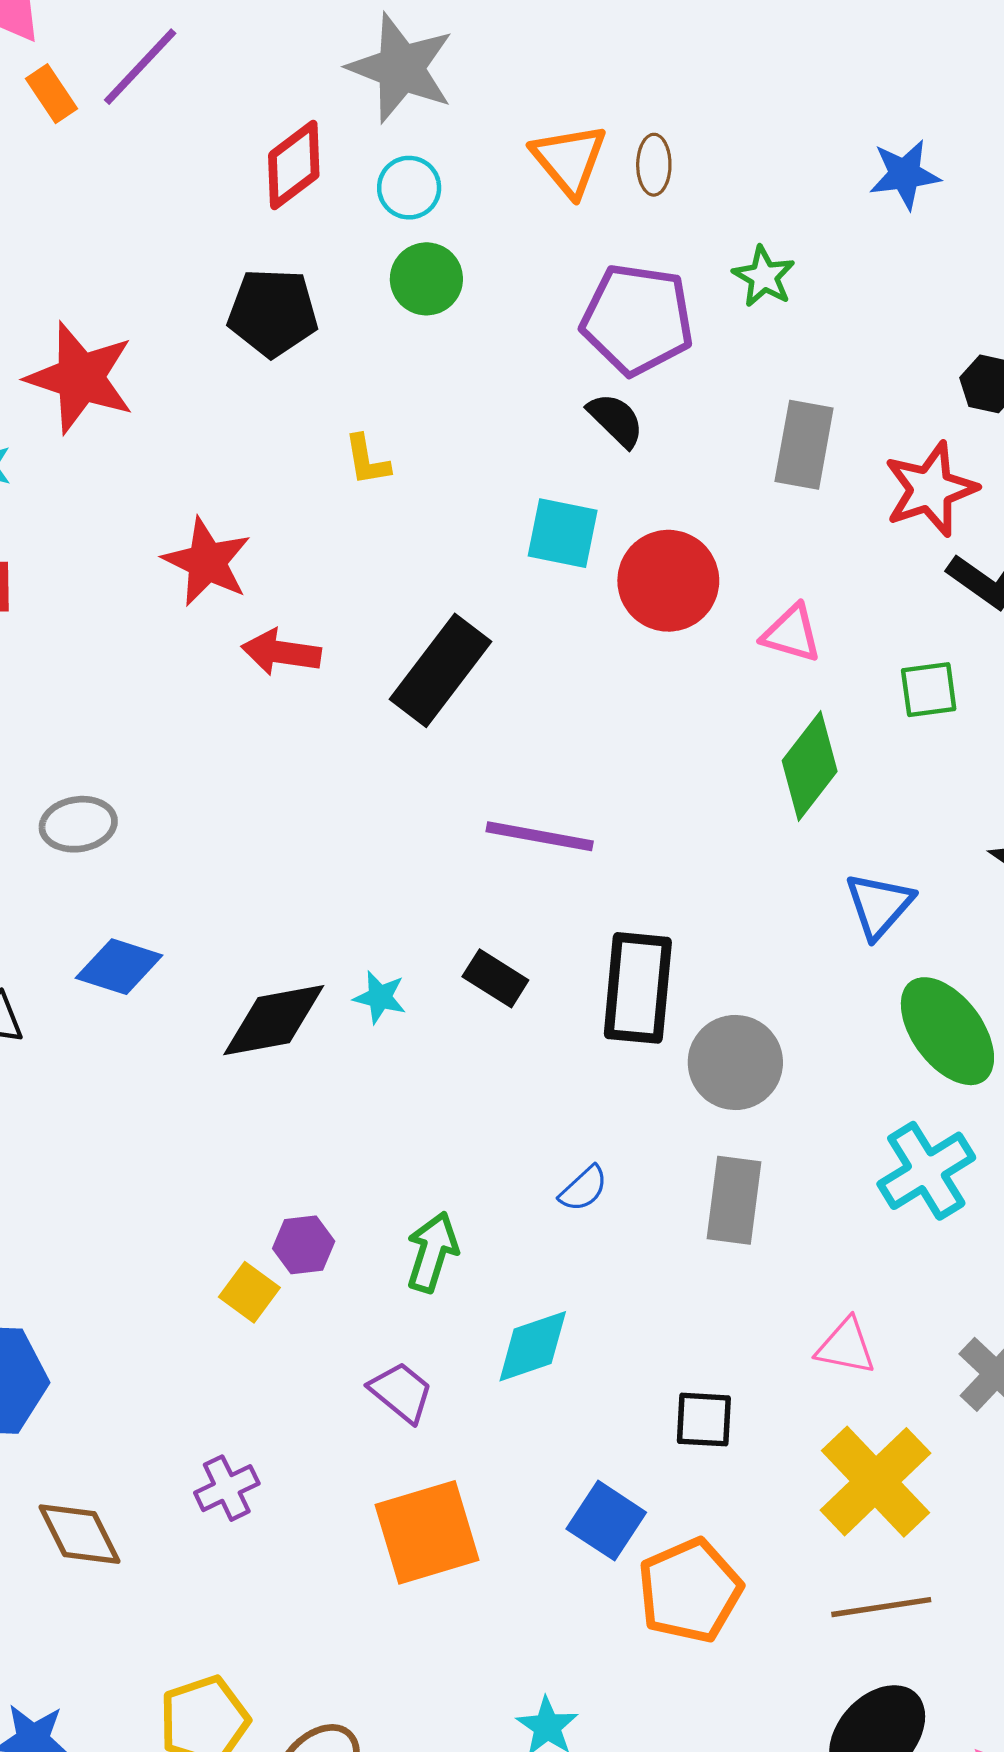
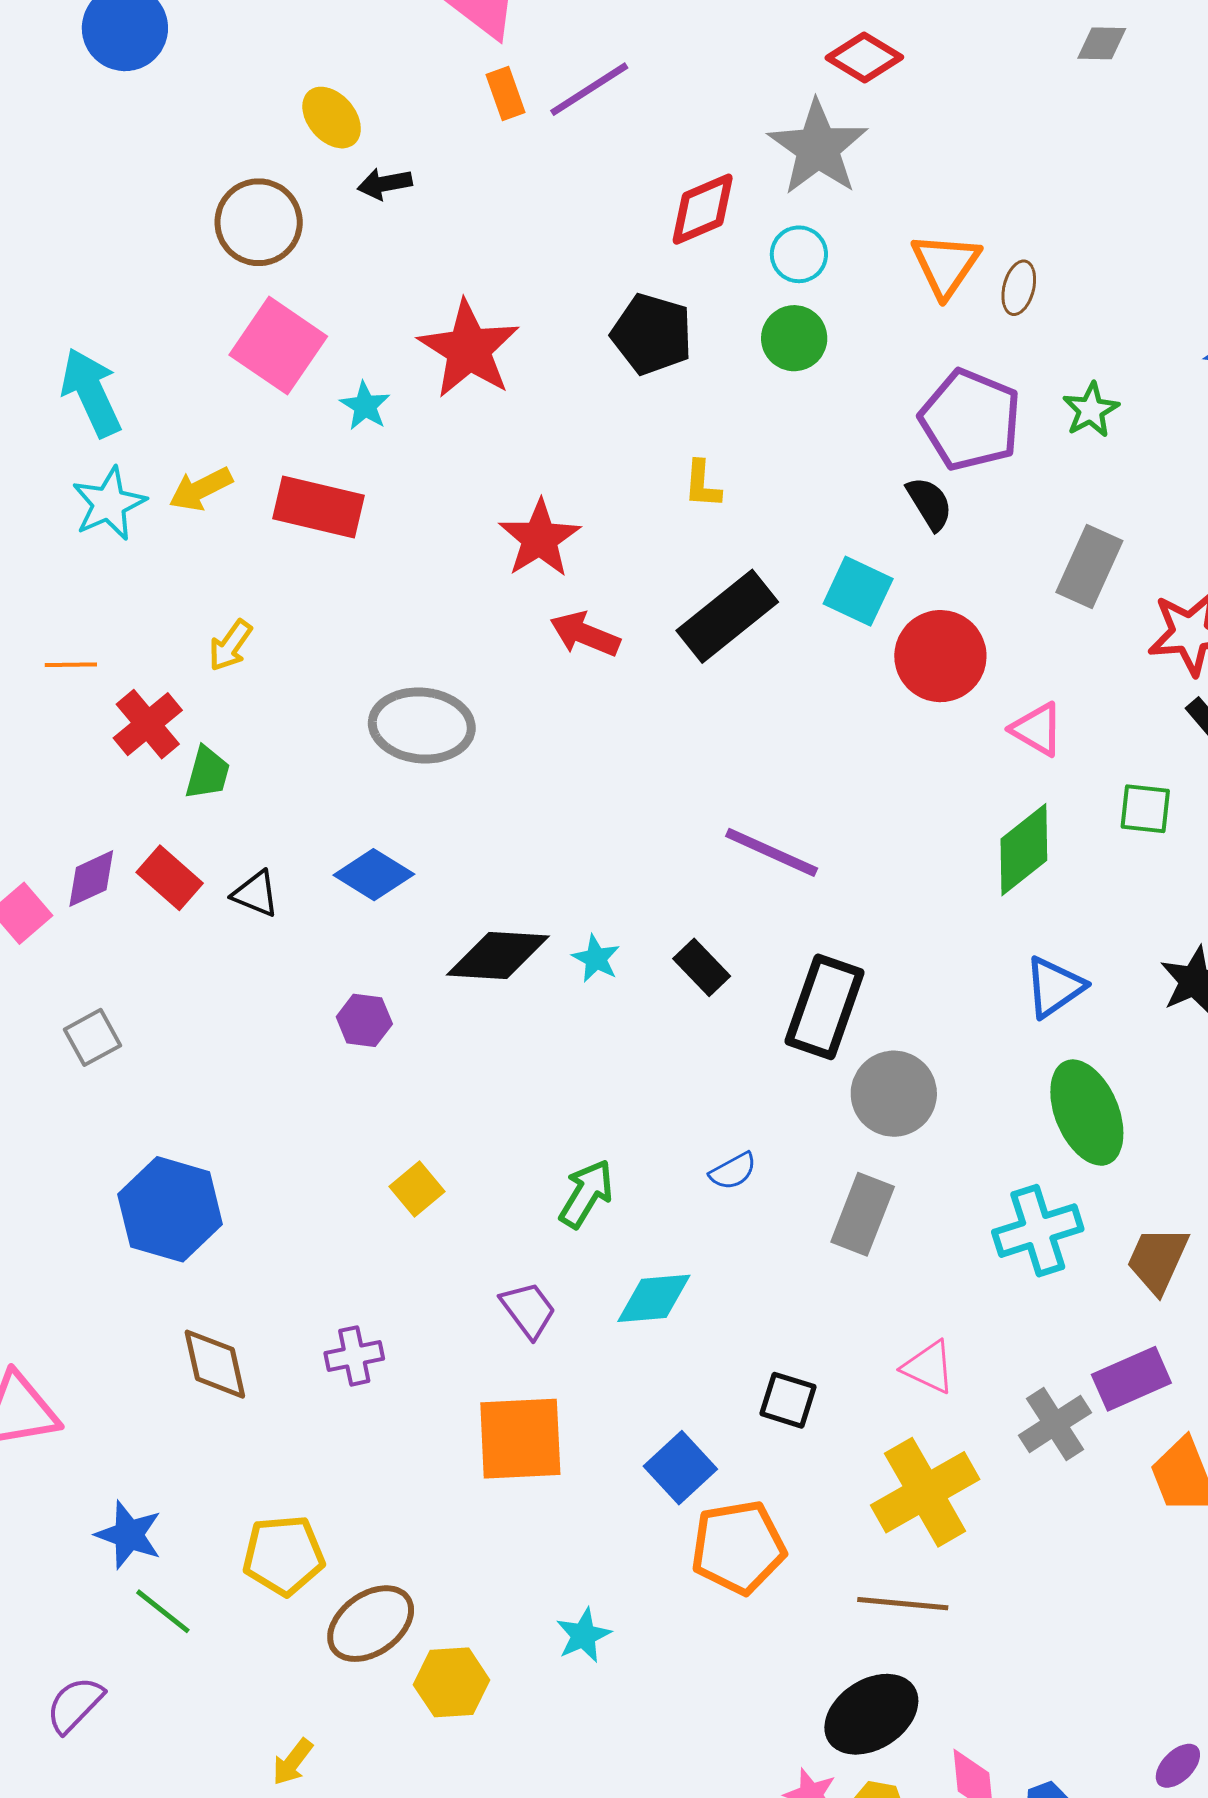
black rectangle: (440, 670) -> (727, 616), moved
gray ellipse: (78, 824) -> (422, 725), moved, size x1.5
purple hexagon: (304, 1245) -> (364, 1020), moved

